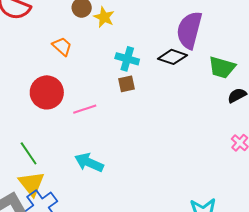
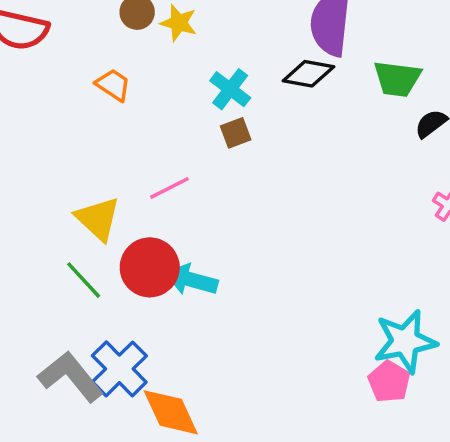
cyan cross: (127, 59) -> (230, 89), turned 30
red circle: (47, 92) -> (150, 267), moved
yellow triangle: (32, 184) -> (98, 219), moved

